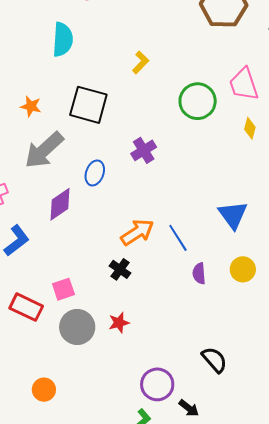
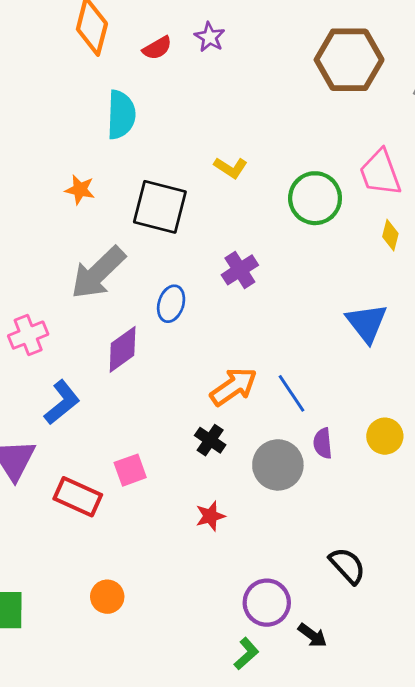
yellow L-shape: (141, 62) -> (231, 168), moved, turned 80
orange star: (31, 106) -> (80, 190), moved
blue triangle: (233, 215) -> (367, 323), moved
gray circle: (77, 327) -> (278, 465), moved
orange circle: (44, 390) -> (107, 597), moved

